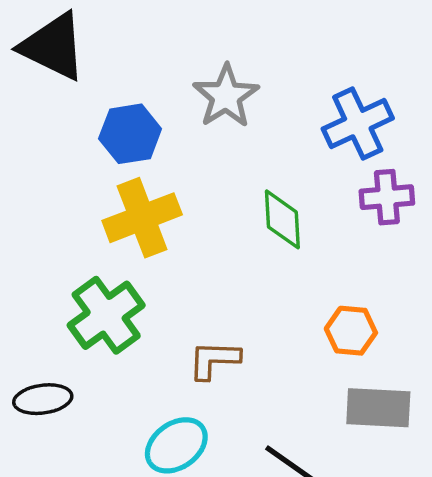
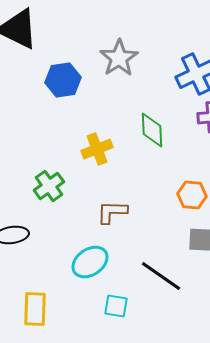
yellow cross: (142, 218) -> (97, 149), moved, size x0.7
green cross: (106, 315) -> (49, 186), size x0.7

